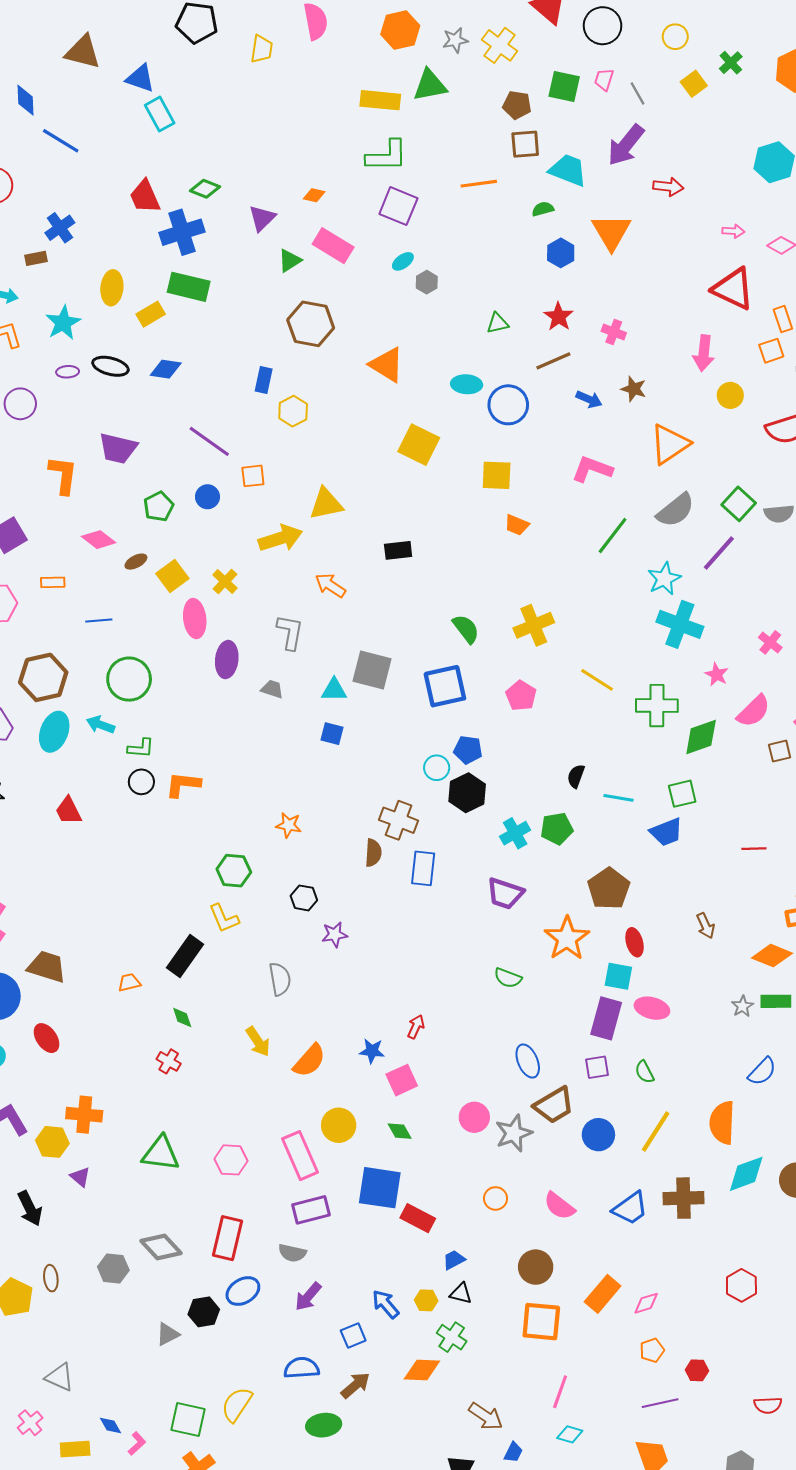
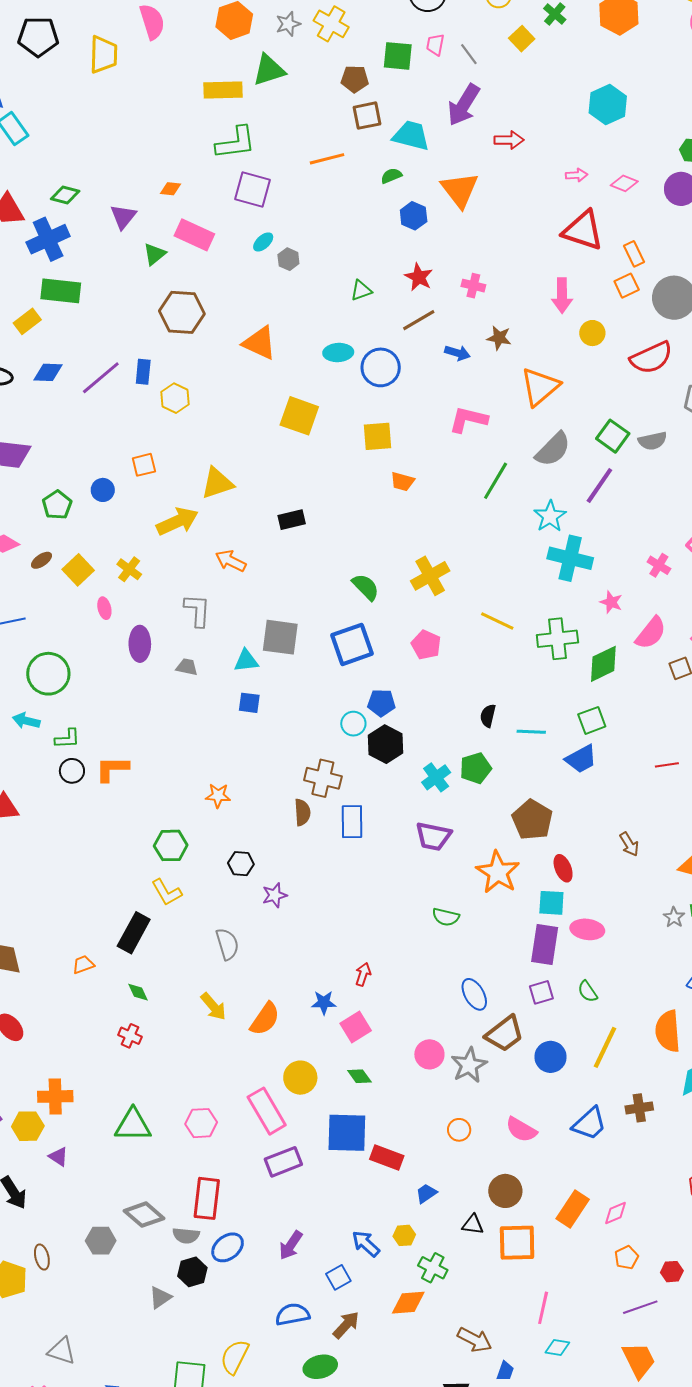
yellow trapezoid: (262, 49) -> (104, 55), size x1.4
purple line: (209, 441) -> (101, 378), moved, turned -69
pink ellipse: (195, 619) -> (104, 608), size x0.6
brown cross: (683, 1198) -> (639, 1108), size x0.7
gray semicircle: (292, 1253) -> (186, 1236), moved
black triangle: (461, 1294) -> (473, 1225), moved

